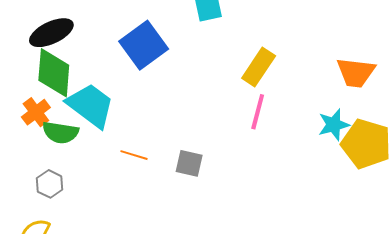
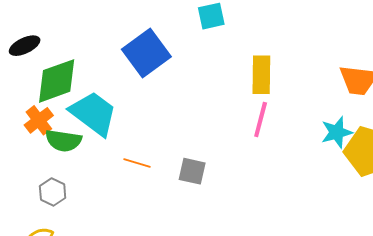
black ellipse: (51, 33) -> (25, 46), moved, size x0.7
yellow rectangle: (259, 67) -> (261, 75), turned -33
green diamond: (54, 73) -> (57, 81), turned 66

